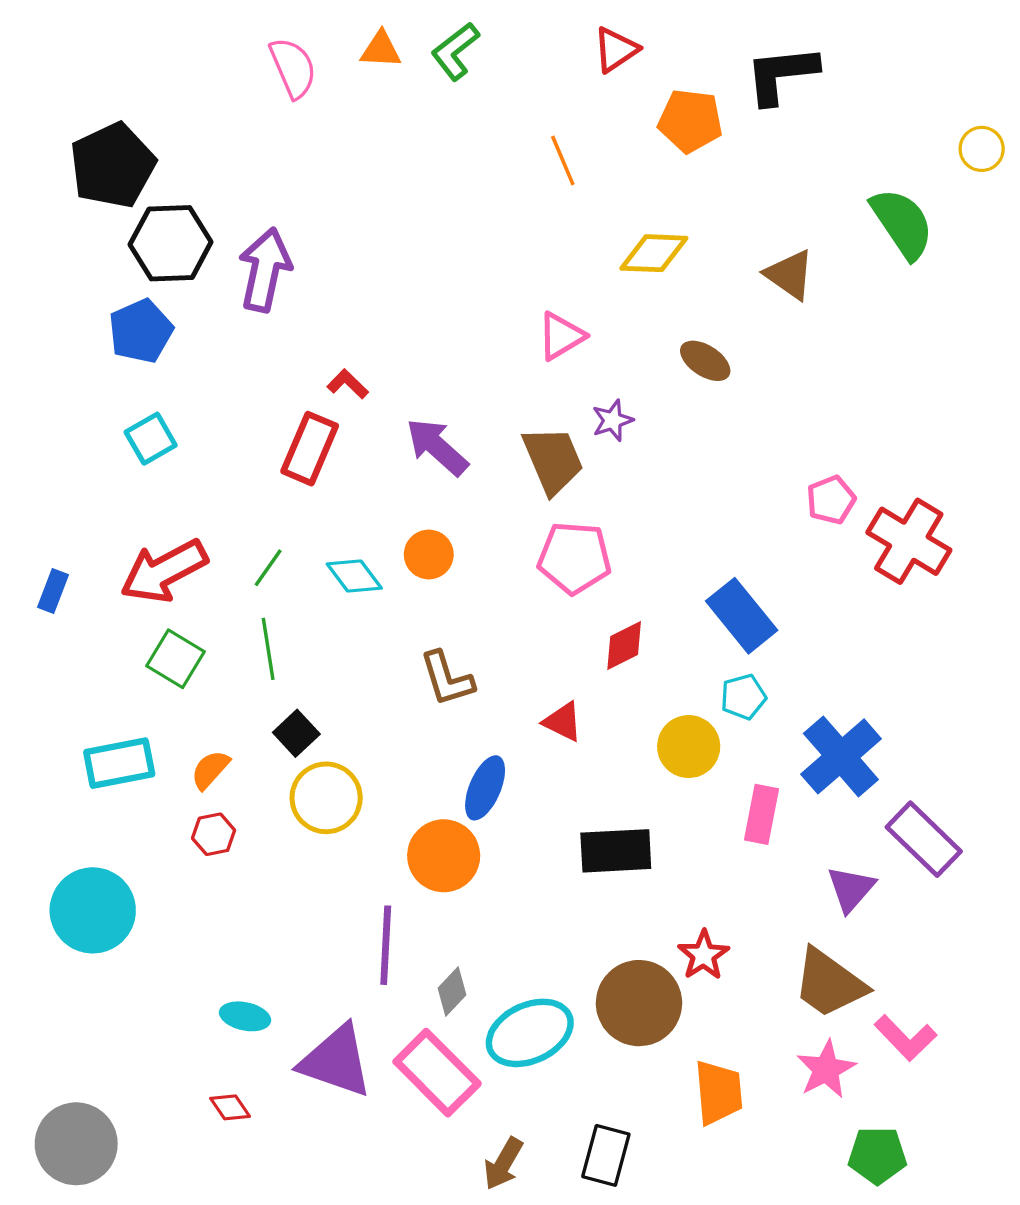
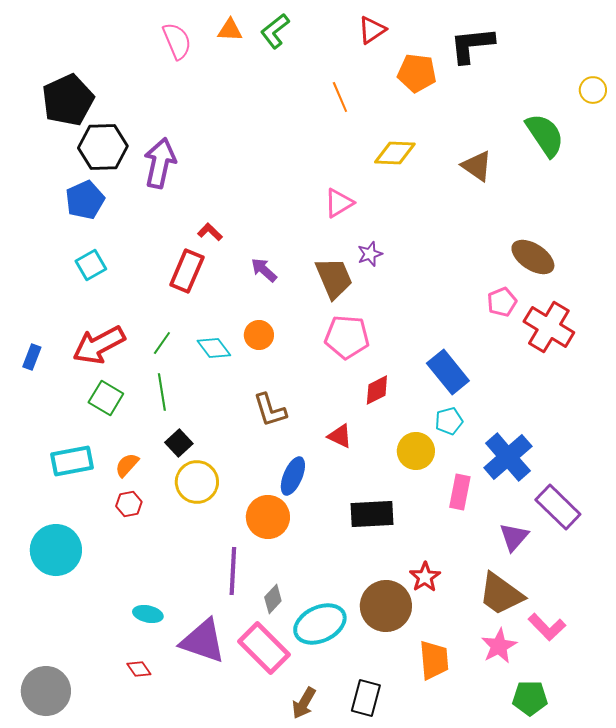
brown ellipse: (705, 361) -> (533, 257), moved, size x1.4
purple arrow: (437, 447) -> (264, 270), size x0.7

